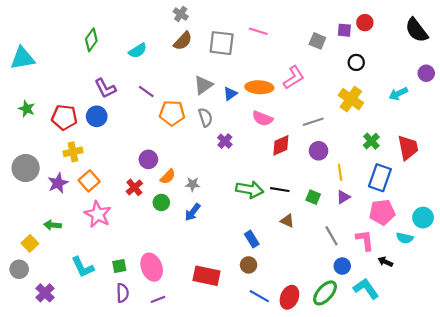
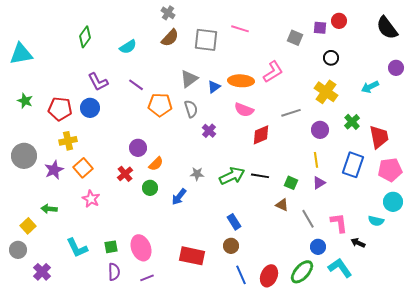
green cross: (371, 141) -> (352, 122), moved
purple circle: (319, 151) -> (320, 130), moved
gray star: (193, 184) -> (197, 174), moved
green arrow: (250, 190) -> (232, 176), turned -35
pink pentagon: (382, 212) -> (390, 170), moved
pink star: (98, 214) -> (91, 199), size x0.7
brown triangle: (287, 221) -> (282, 205), moved
blue line: (259, 296) -> (241, 275), turned 36

